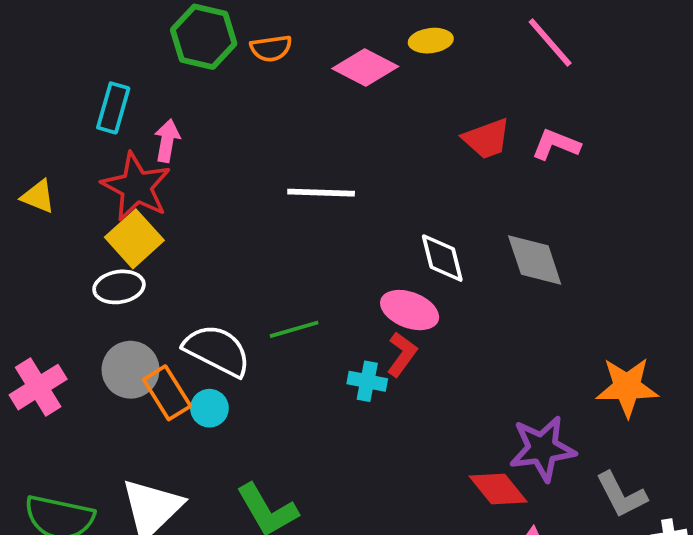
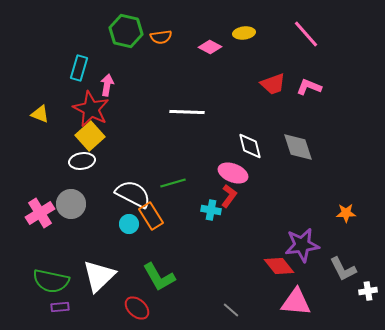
pink diamond: (365, 68) -> (210, 47), size x0.7
gray circle: (131, 370) -> (71, 204), moved
orange star: (627, 387) -> (346, 213), size x0.6
orange rectangle: (167, 393) -> (151, 216), moved

